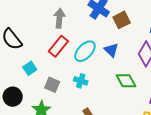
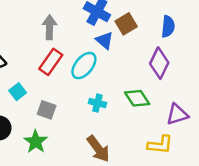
blue triangle: (111, 50) -> (105, 40), moved
cyan cross: (81, 81) -> (97, 103), moved

